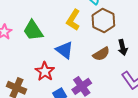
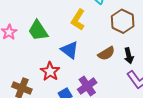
brown hexagon: (103, 20) -> (123, 21), moved
black arrow: (123, 47) -> (129, 56), moved

